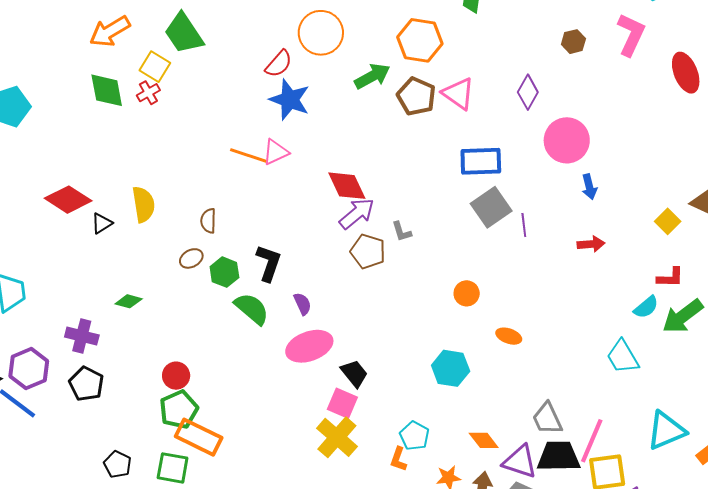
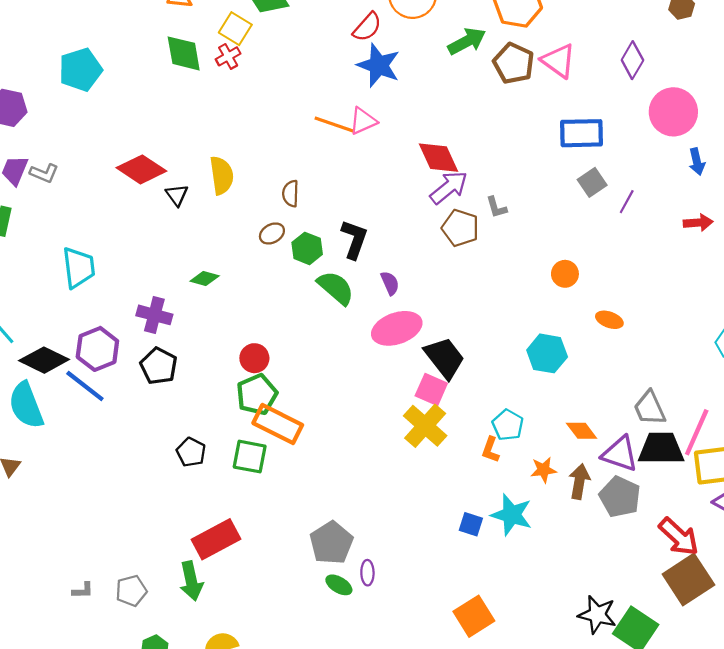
gray square: (491, 207) -> (592, 182), size x0.7
black triangle: (102, 223) -> (177, 195), turned -35
purple line: (524, 225) -> (627, 202), turned 35
black trapezoid: (354, 373) -> (444, 358), size x1.4

